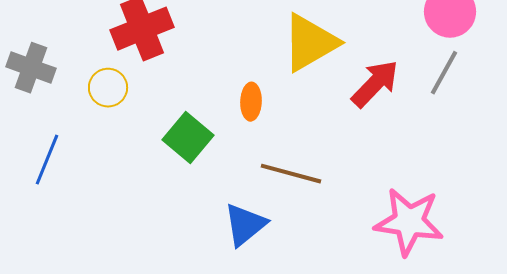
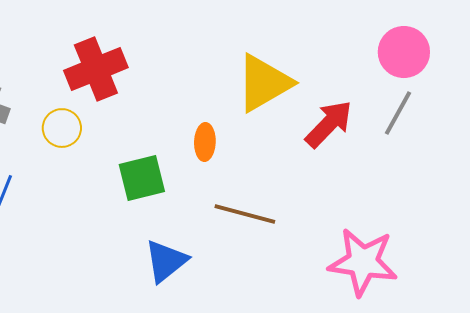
green square: (188, 138) -> (142, 178), turned 36
blue triangle: (245, 225) -> (166, 261), moved

